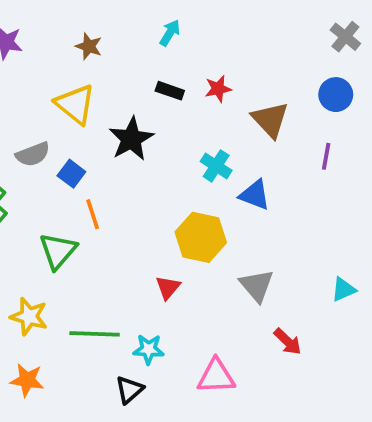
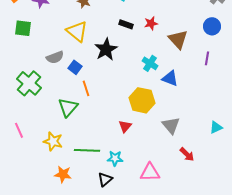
orange star: (27, 380) -> (63, 174), moved

